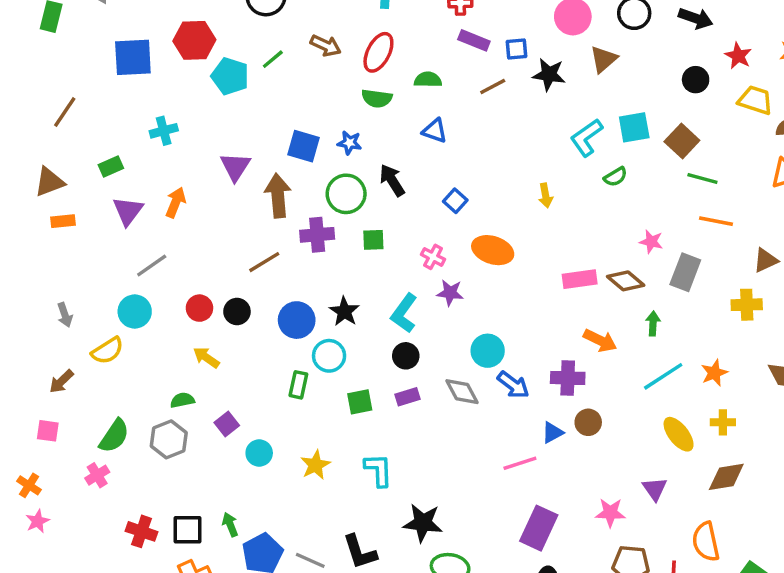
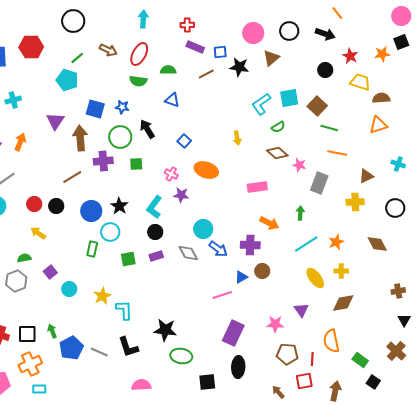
cyan pentagon: (230, 76) -> (67, 80), moved
brown diamond: (626, 281) -> (277, 153), moved
cyan L-shape: (378, 470) -> (124, 310), moved

